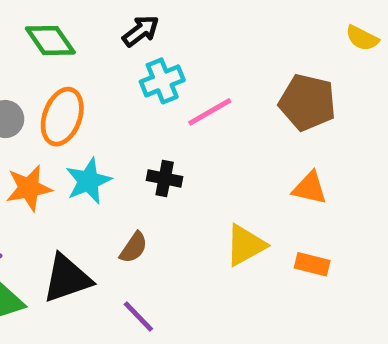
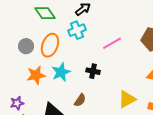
cyan cross: (162, 81) -> (77, 30), moved

